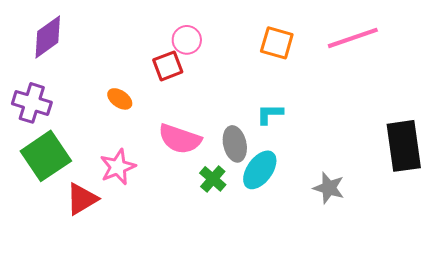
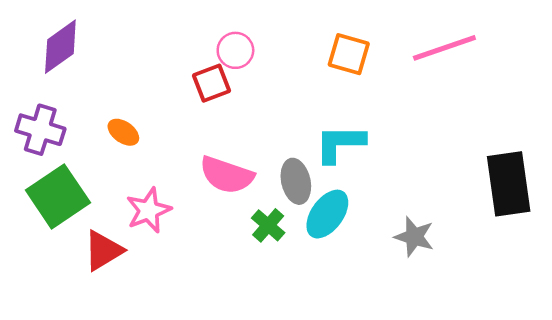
orange ellipse: (120, 99) -> (123, 132), moved
cyan L-shape: (270, 114) -> (340, 144), size x1.5

